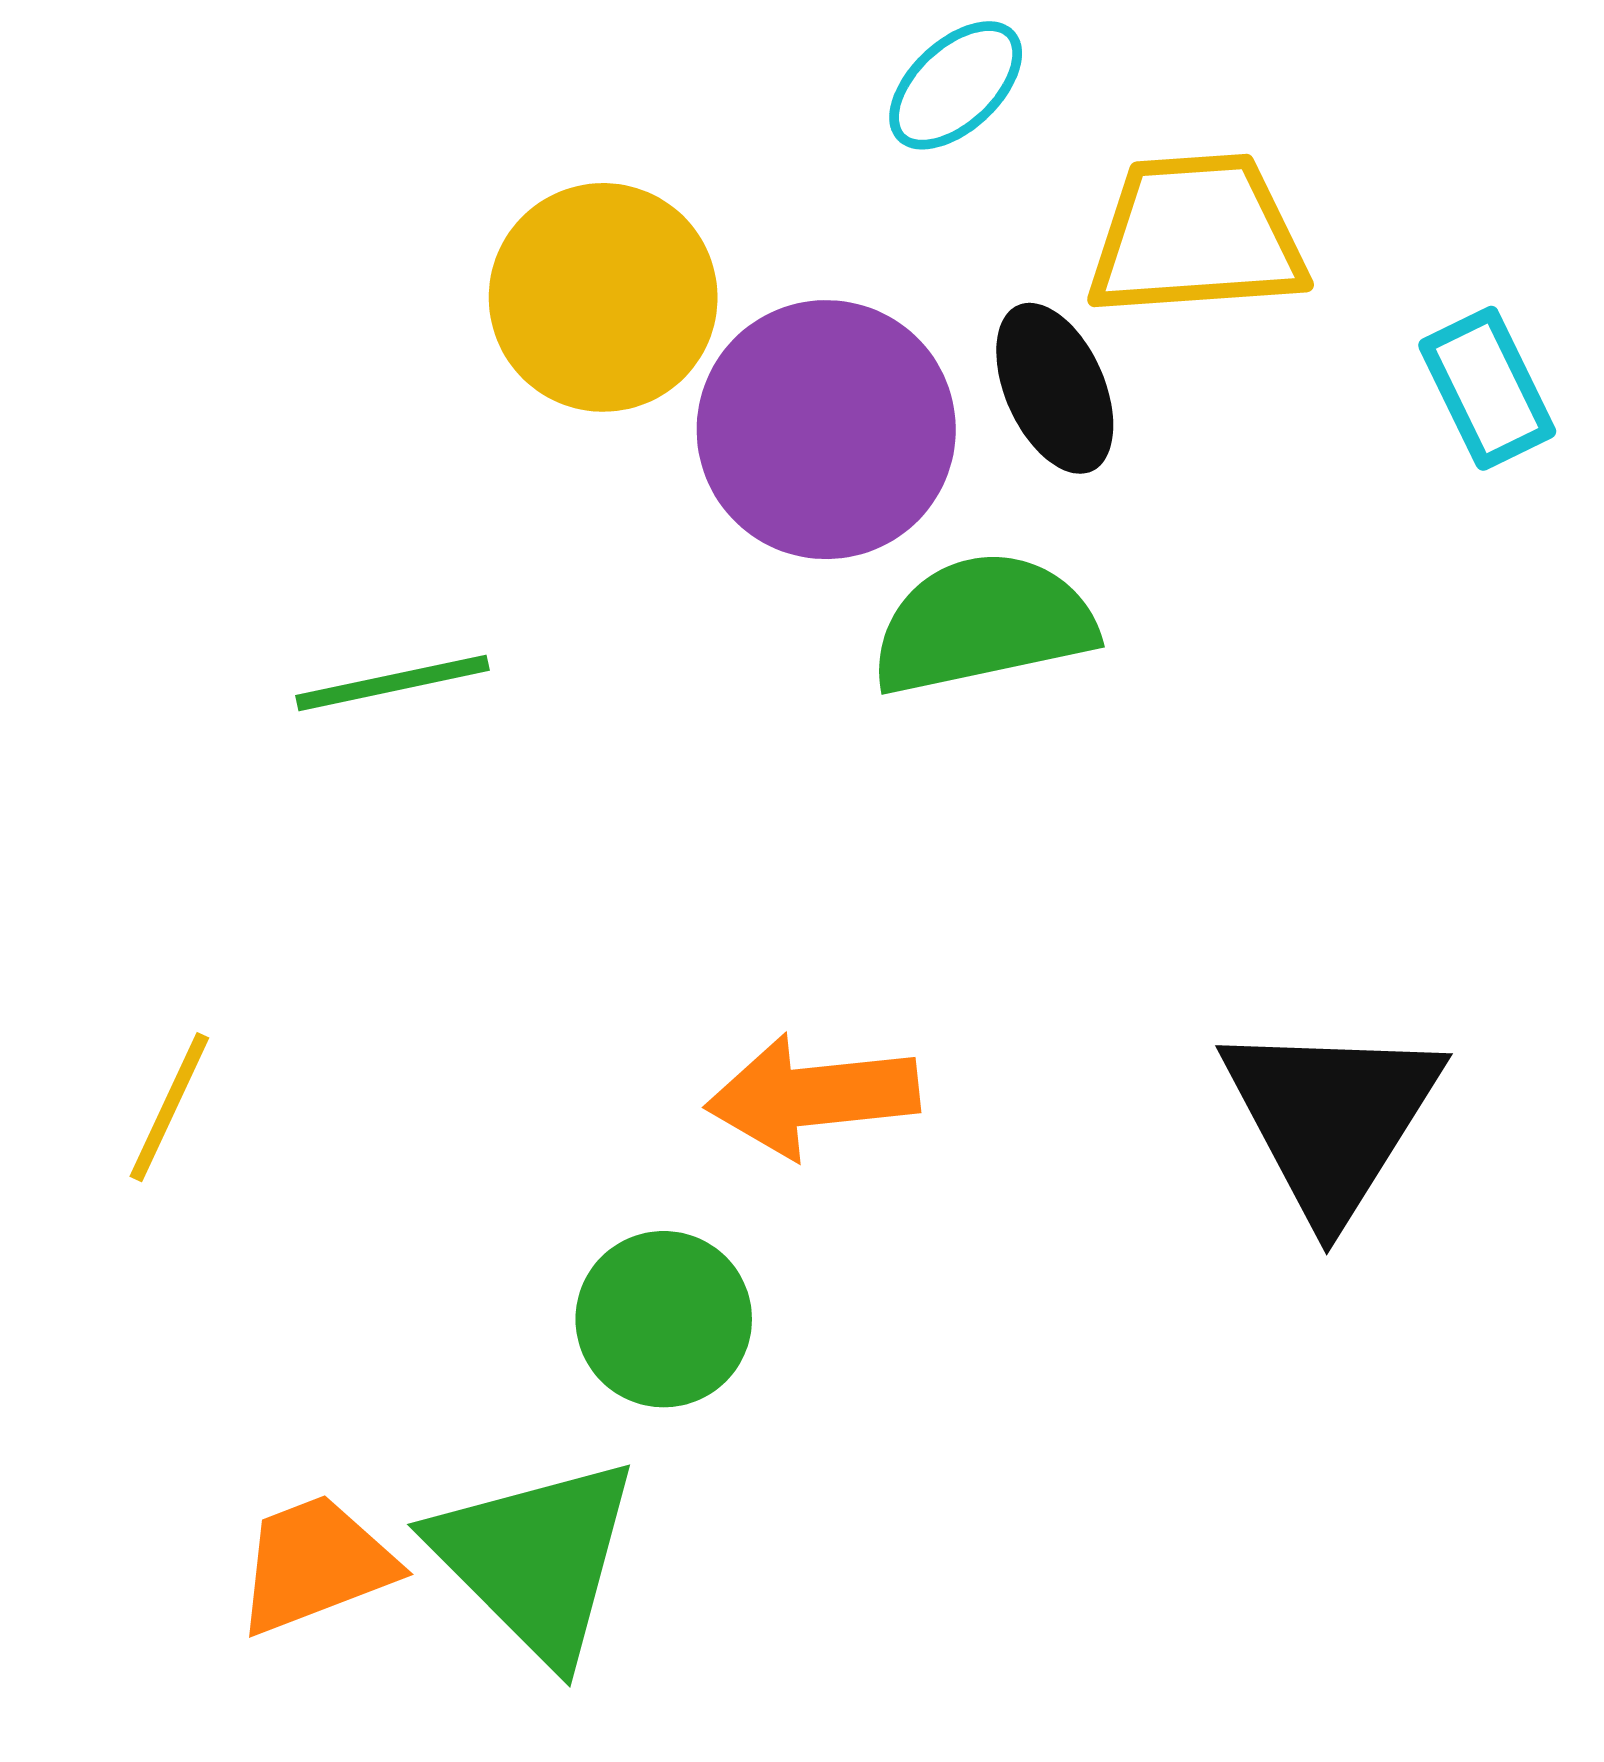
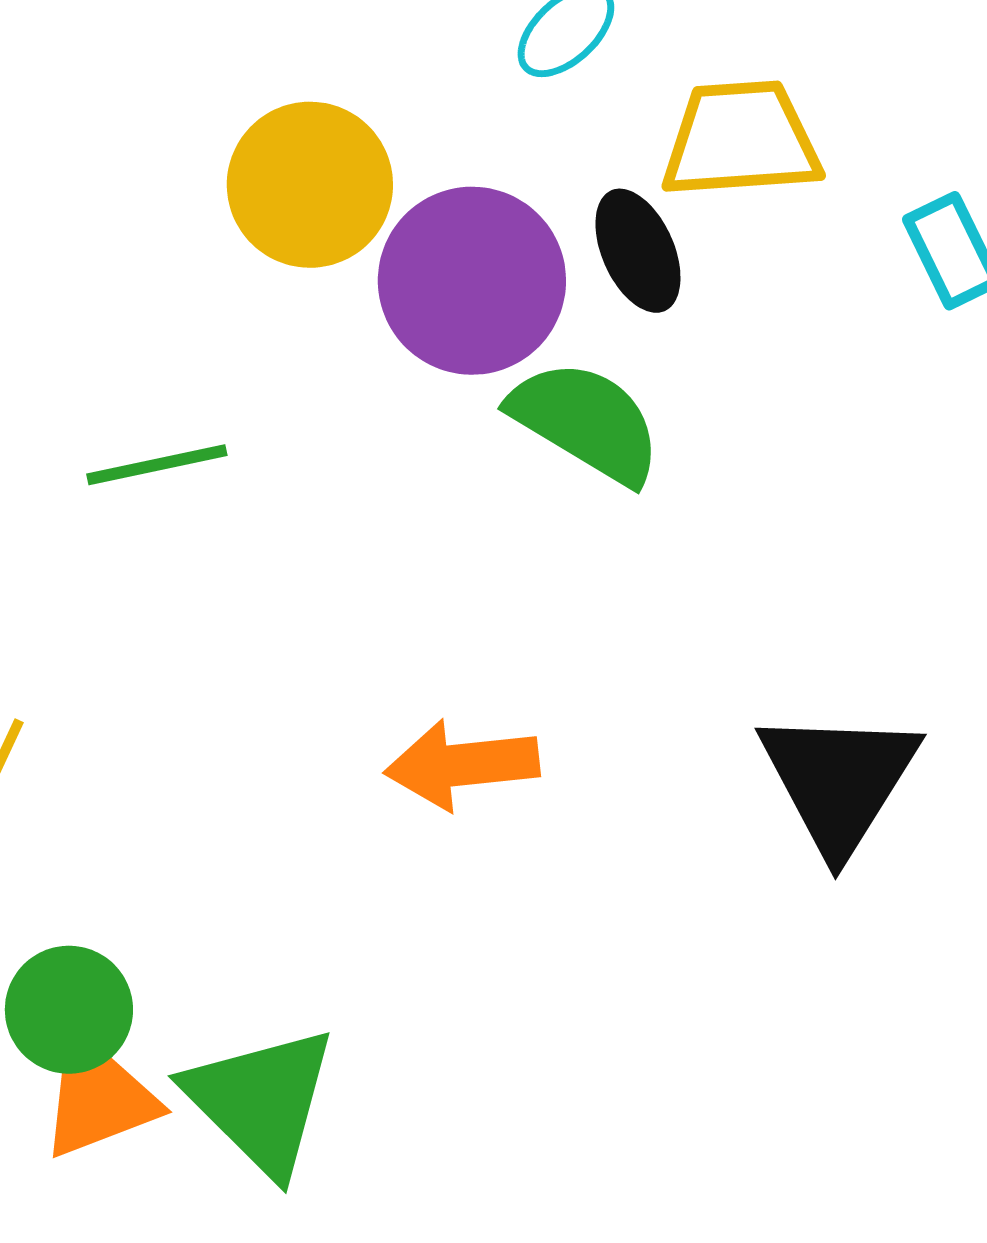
green semicircle: (983, 624) -> (586, 422), turned 43
green circle: (664, 1319) -> (69, 1010), moved

